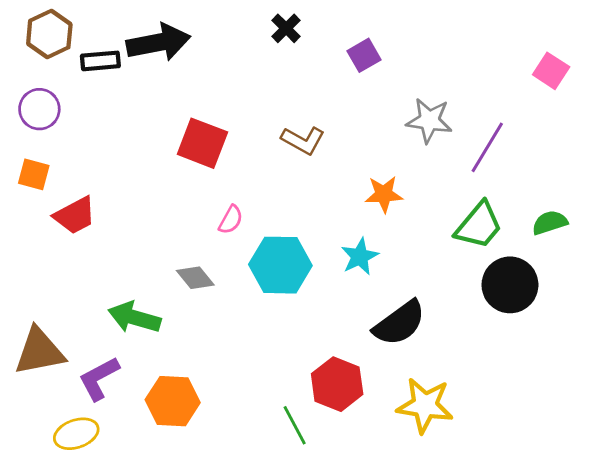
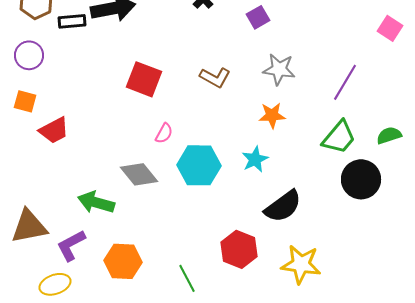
gray star: (429, 120) -> (279, 69), moved
gray diamond: (195, 278) -> (139, 174), size x1.4
green line: (295, 425) -> (187, 278), moved

